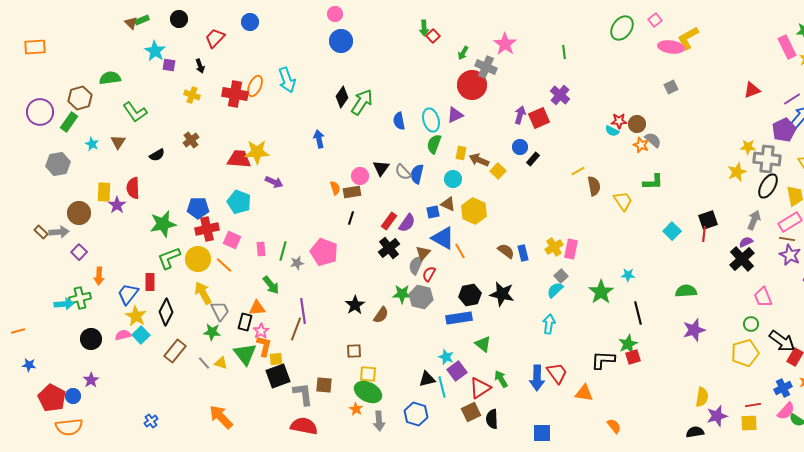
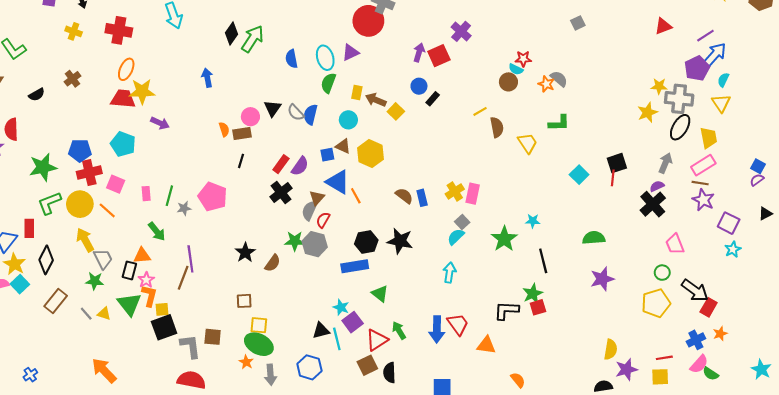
orange ellipse: (255, 86) -> (126, 69), moved
brown circle: (637, 124) -> (508, 82), moved

